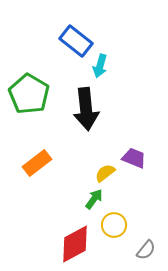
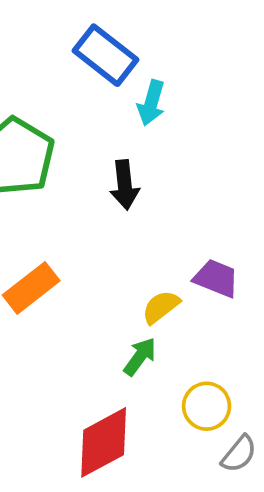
black arrow: (86, 109) -> (125, 185), size x0.6
yellow circle: (114, 225) -> (207, 406), moved

